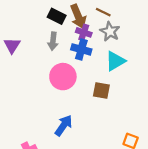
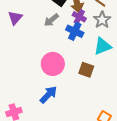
gray arrow: (53, 41) -> (51, 20), turned 35
pink circle: (63, 77) -> (53, 64), moved

